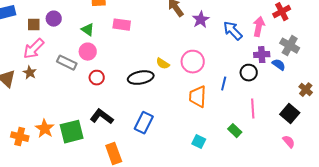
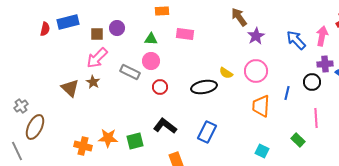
purple star: (201, 20) -> (256, 36), moved
green triangle: (88, 30) -> (151, 39), turned -32
orange star: (45, 129) -> (108, 138), turned -30
green square: (72, 132) -> (135, 141), size x0.7

